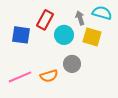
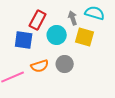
blue square: (21, 35) -> (24, 40), moved
orange semicircle: (49, 76) -> (40, 66), moved

